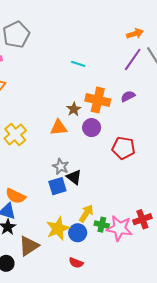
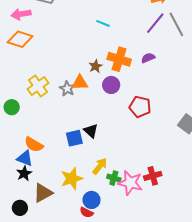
gray star: (61, 166) -> (67, 89), moved
blue circle: (78, 233) -> (92, 200), moved

